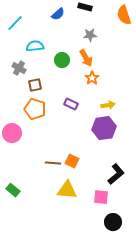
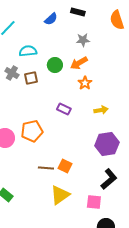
orange arrow: (86, 58) -> (79, 63), turned 90
brown square: (35, 85) -> (31, 78), moved
orange pentagon: (35, 109) -> (32, 131), moved, turned -30
purple hexagon: (104, 128) -> (107, 144), moved
yellow triangle: (67, 190) -> (60, 195), turned -40

